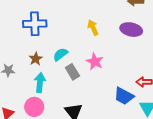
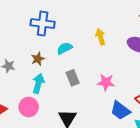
cyan semicircle: (60, 54) -> (64, 48), moved
pink star: (95, 62) -> (106, 82), moved, turned -30

